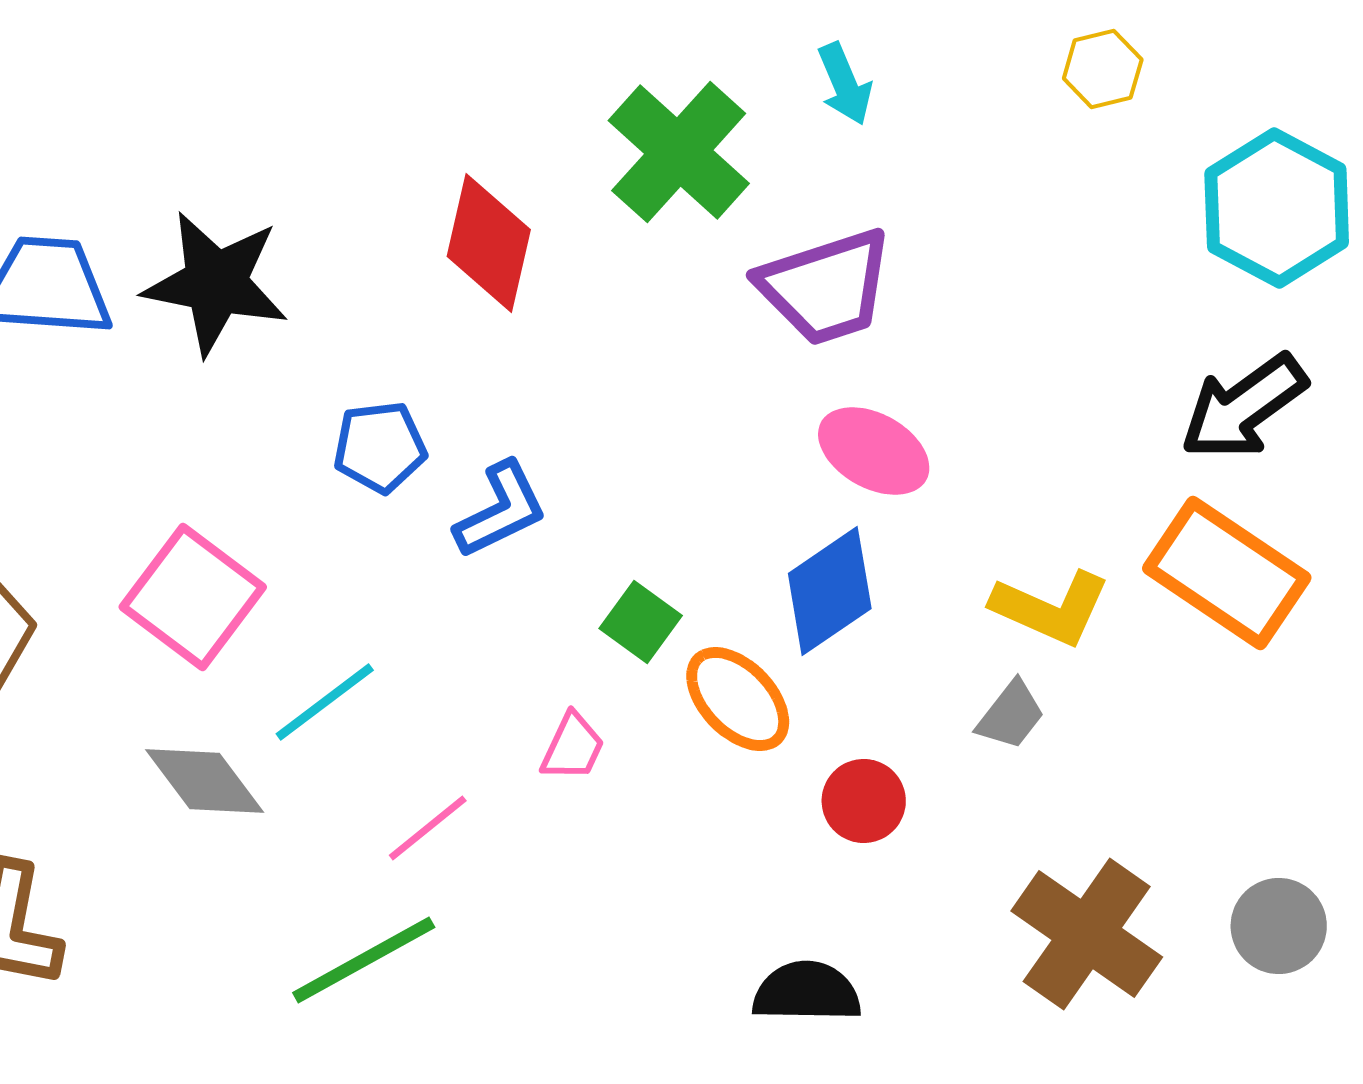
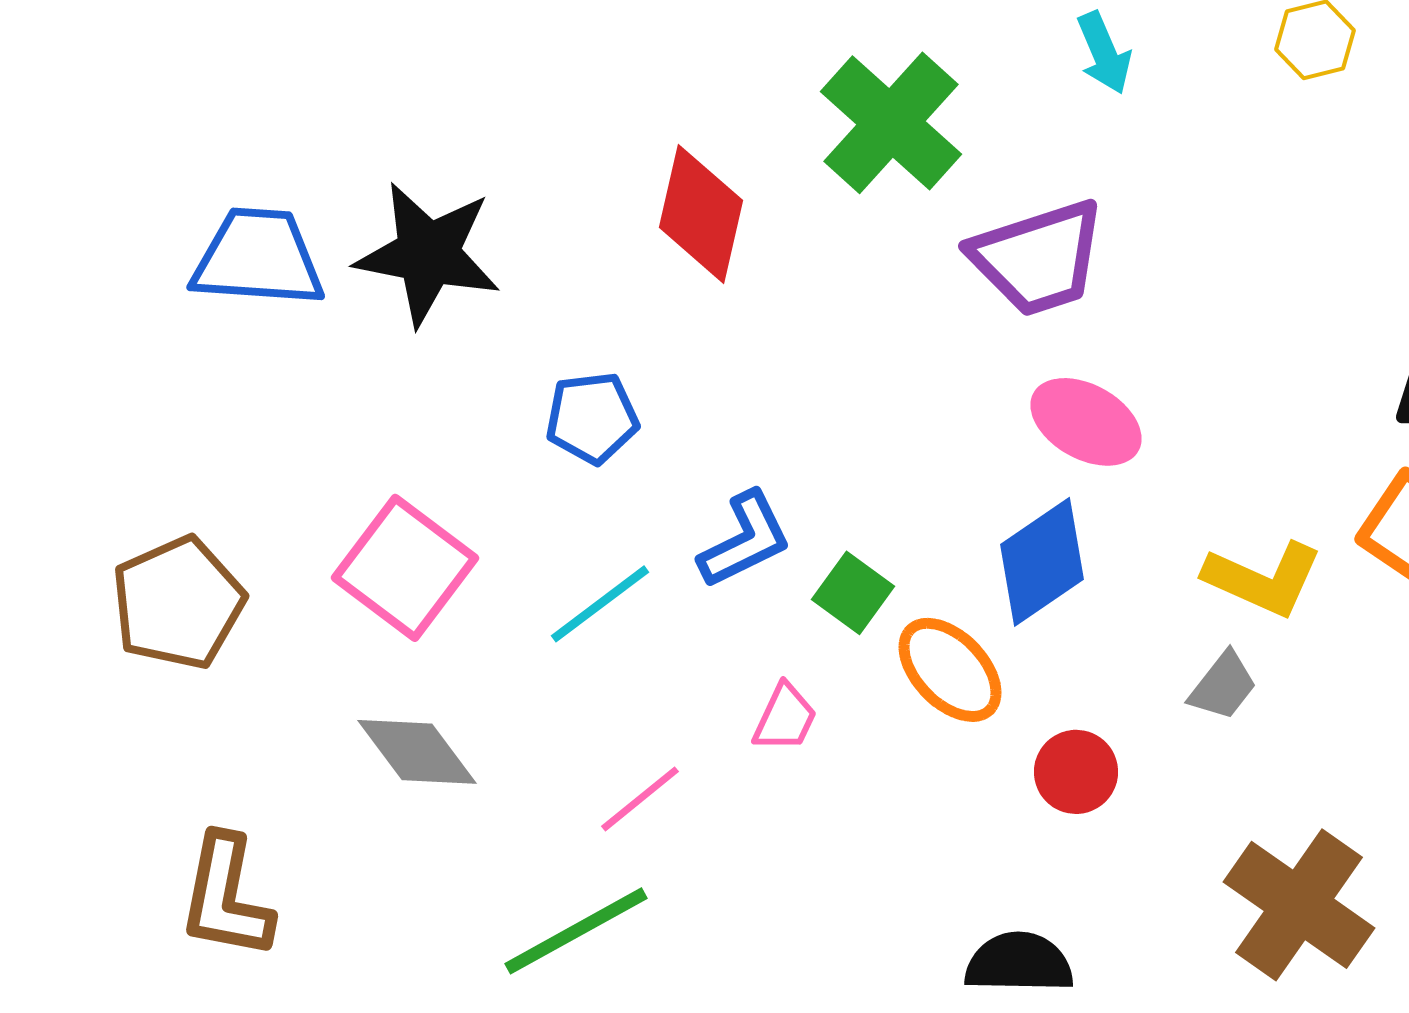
cyan arrow: (845, 84) -> (1104, 53), moved
blue L-shape: (501, 510) -> (745, 540), moved
cyan line: (325, 702) -> (600, 604), moved

